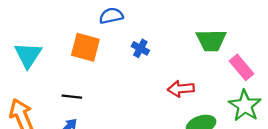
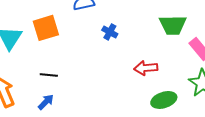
orange square: (85, 47) -> (46, 28), moved, turned -32

